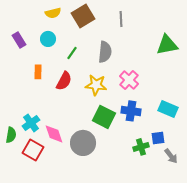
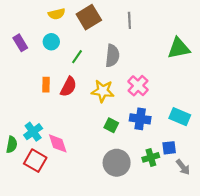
orange rectangle: (38, 72) -> (46, 85), moved
green square: (104, 117) -> (111, 125), size x0.6
gray circle: (83, 143) -> (117, 163), moved

